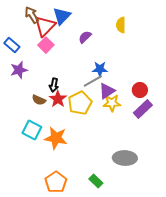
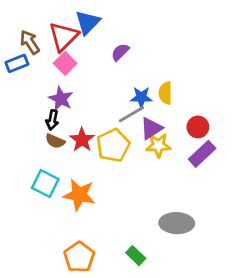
brown arrow: (32, 15) -> (30, 42), moved
yellow semicircle: (121, 25) -> (165, 93), moved
blue rectangle: (12, 45) -> (17, 63), turned -63
purple star: (19, 70) -> (61, 99), moved, turned -30
black arrow: (54, 85) -> (52, 120), moved

